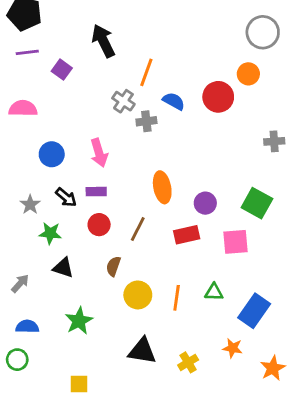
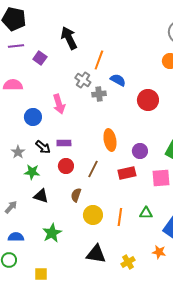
red circle: (218, 97) -> (148, 100), moved
pink arrow: (99, 153) -> (59, 104), moved
yellow square: (79, 384) -> (41, 274), moved

